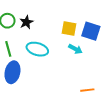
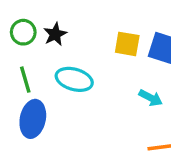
cyan arrow: (75, 49) -> (151, 98), moved

